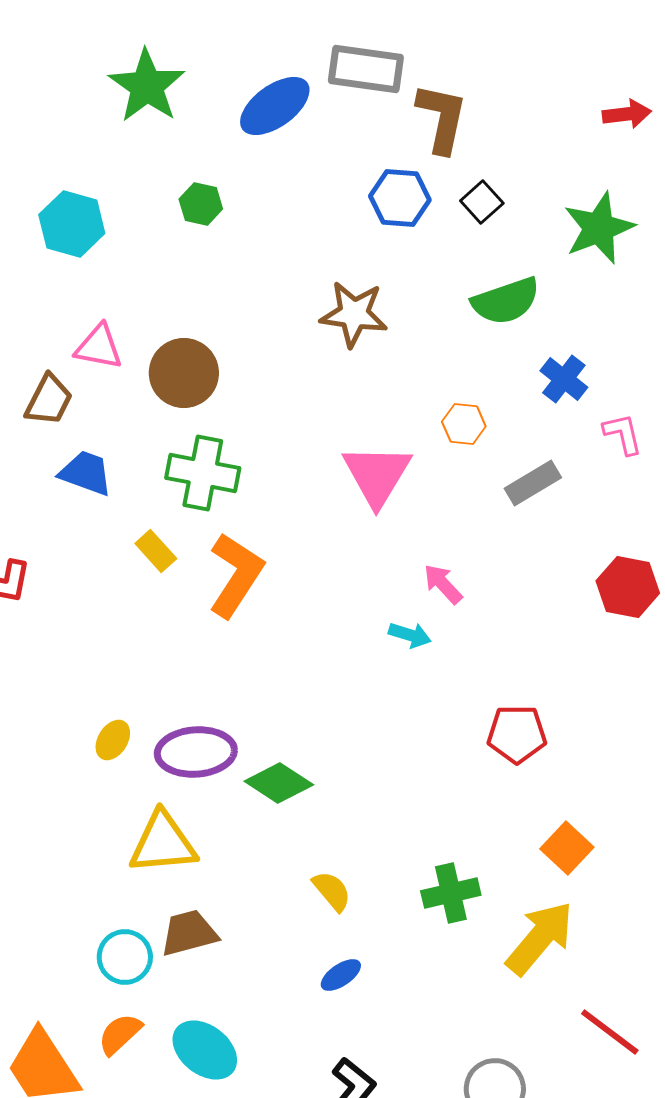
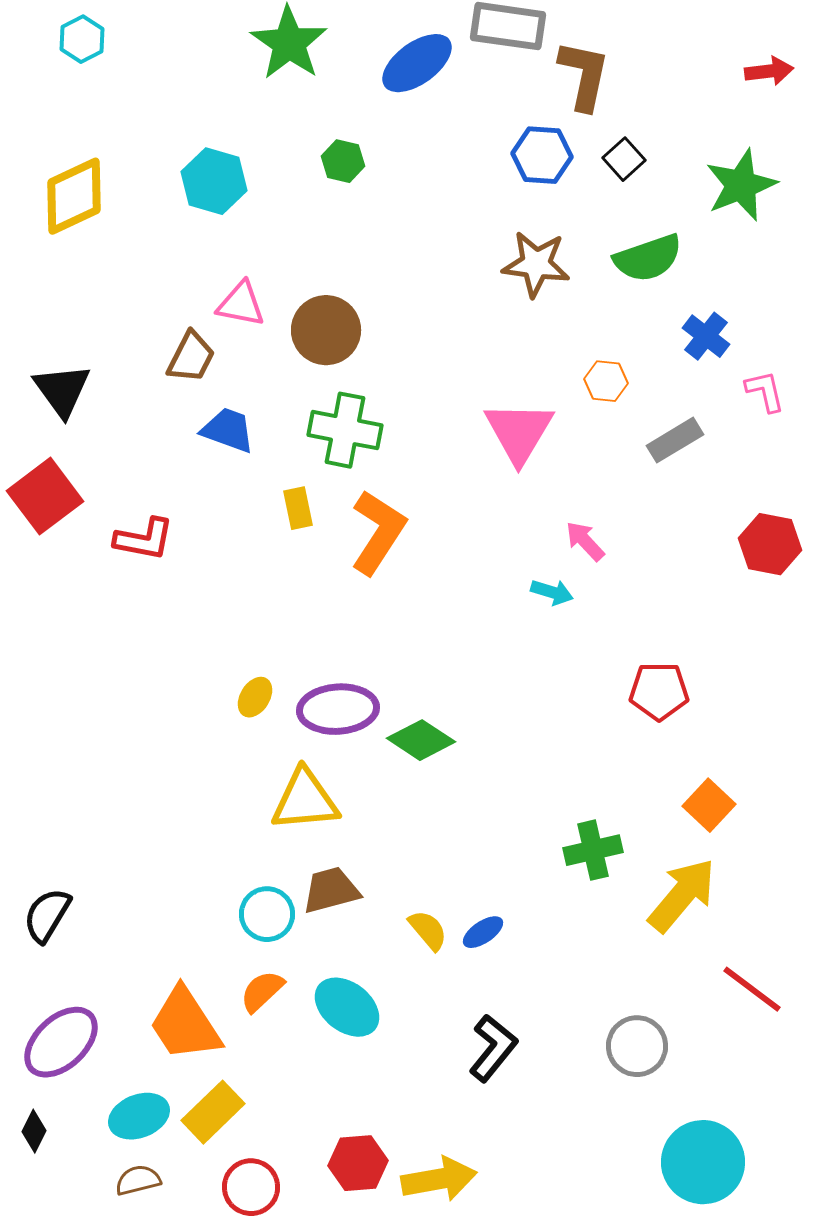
brown star: (354, 314) -> (536, 264), moved
yellow rectangle: (156, 551) -> (298, 508), turned 30
yellow semicircle: (332, 891) -> (428, 930), moved

